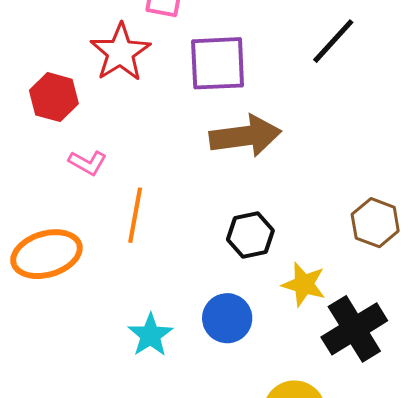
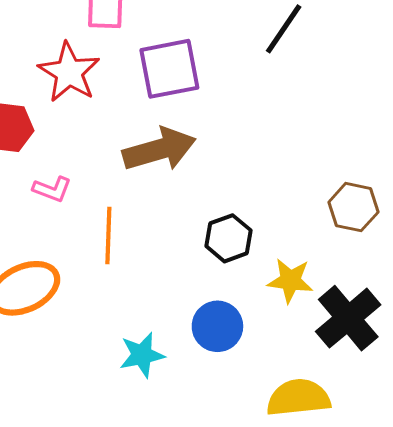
brown arrow: (245, 136) -> (159, 149), moved
cyan star: (150, 335) -> (142, 355), turned 30

